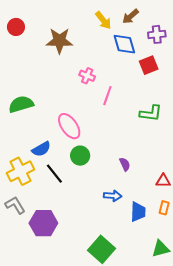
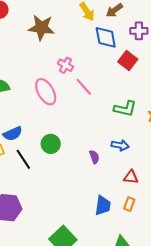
red square: (149, 65) -> (128, 61), turned -36
pink line: (107, 96) -> (84, 87), turned -66
pink ellipse: (69, 126) -> (46, 92), moved
blue arrow: (113, 196) -> (120, 145), moved

